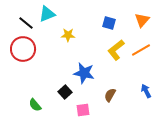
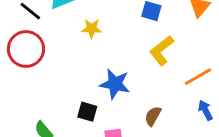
orange line: (141, 50) -> (198, 77), moved
black square: (65, 92) -> (87, 112), turned -32

